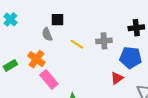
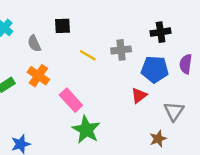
gray semicircle: (47, 34) -> (34, 44), moved
pink rectangle: (49, 79) -> (71, 100), moved

